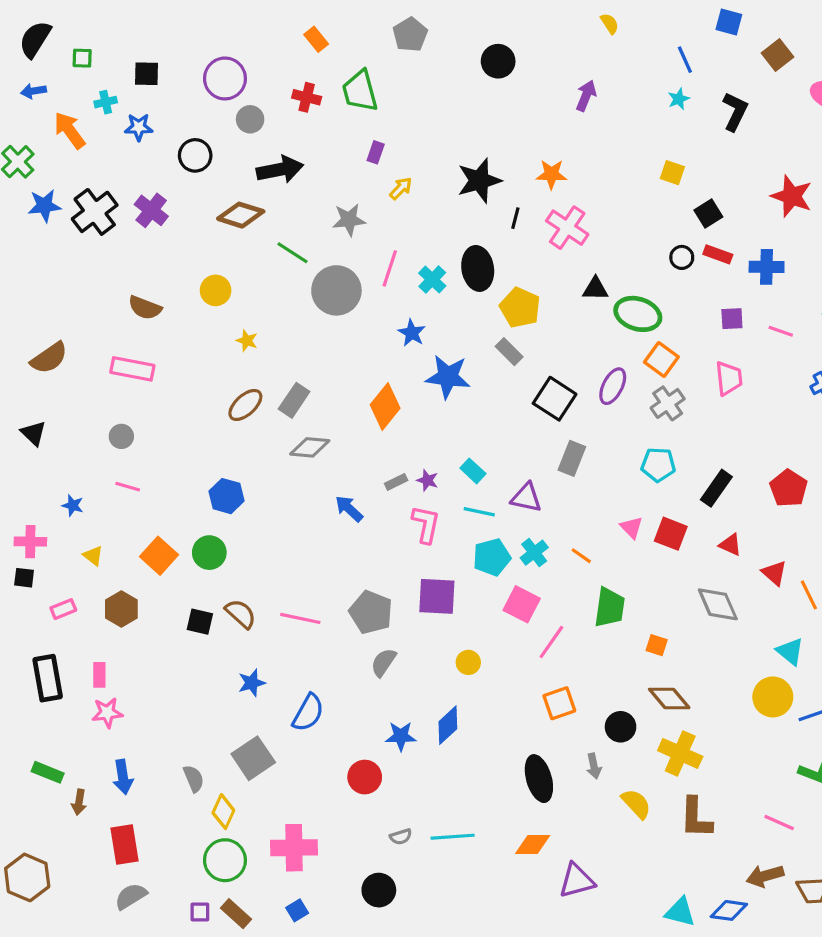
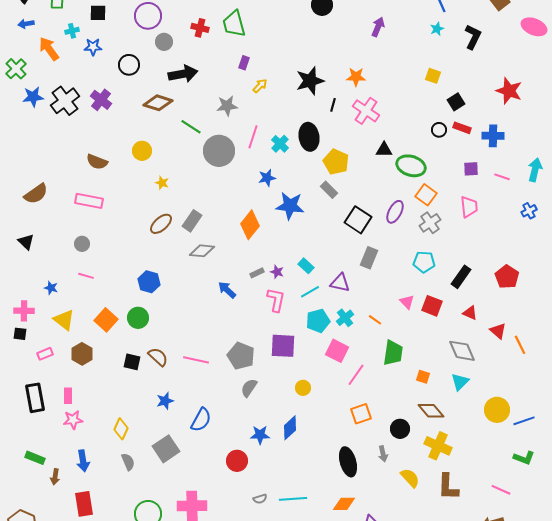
blue star: (412, 333) -> (267, 178), turned 30
cyan line: (479, 512) -> (310, 292), turned -42
yellow triangle: (93, 556) -> (64, 320), size x1.6
cyan triangle: (790, 651) -> (460, 382), moved, turned 36
yellow diamond: (223, 812) -> (121, 429), moved

